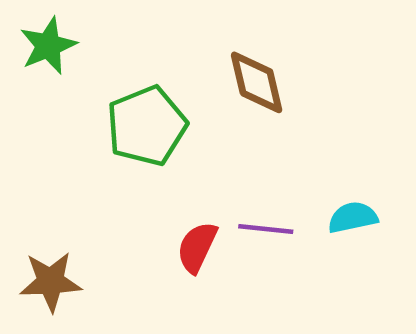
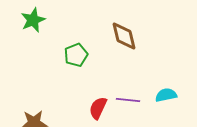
green pentagon: (147, 126) -> (76, 55), size x0.7

